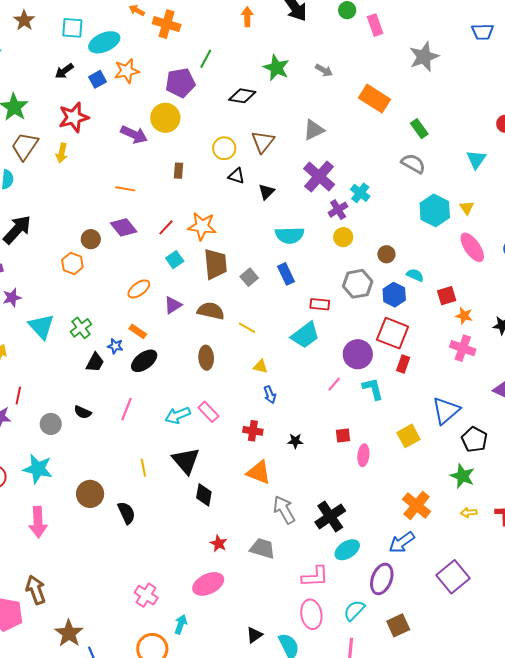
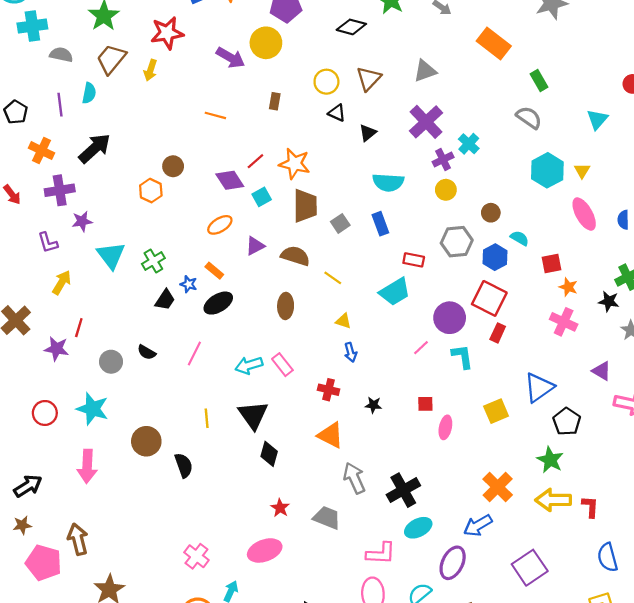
purple diamond: (124, 227) -> (230, 180), moved
yellow arrow: (469, 513) -> (553, 500), size x2.0

